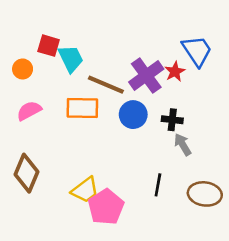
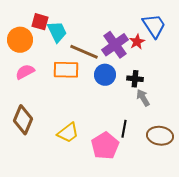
orange circle: (23, 69) -> (20, 40), size x1.6
pink pentagon: (106, 207) -> (105, 146), moved

